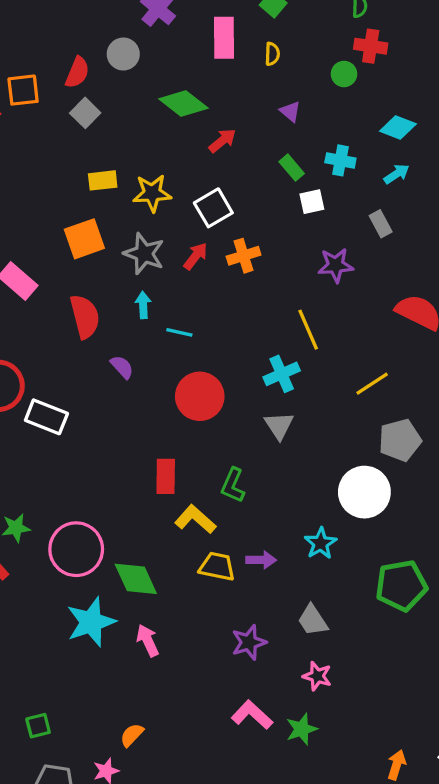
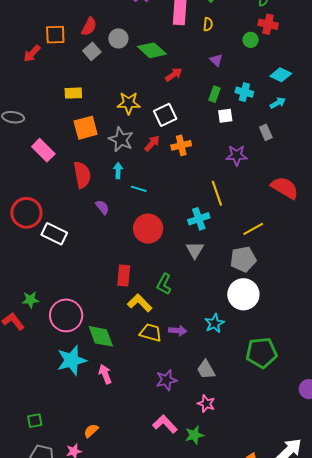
gray circle: (123, 54) -> (118, 38), moved
green rectangle: (292, 168) -> (214, 94), turned 56
yellow rectangle: (103, 180) -> (73, 93), moved
gray pentagon: (400, 440) -> (243, 259), moved

